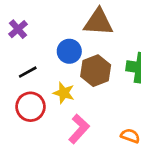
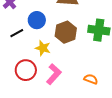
blue circle: (69, 51) -> (37, 20), moved
red circle: (30, 107) -> (26, 70), moved

